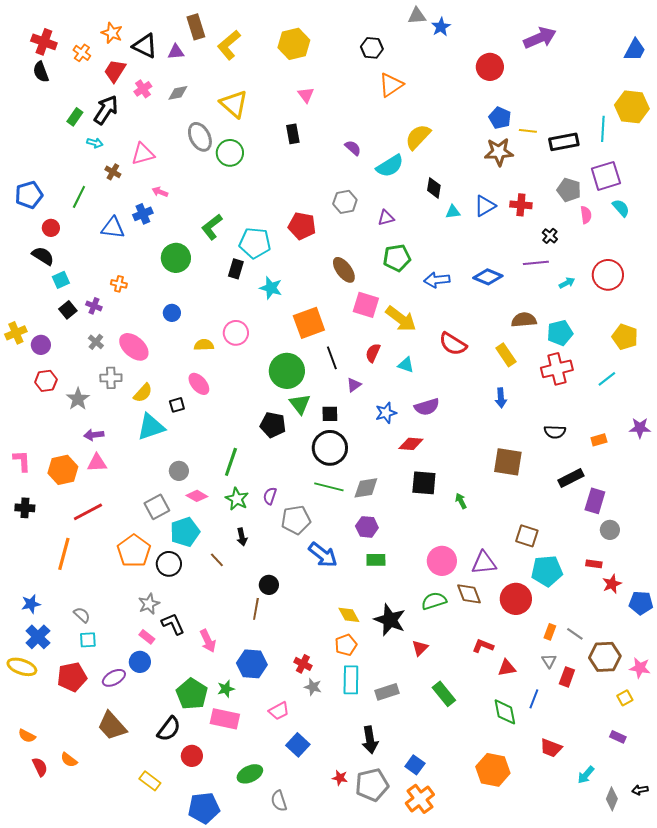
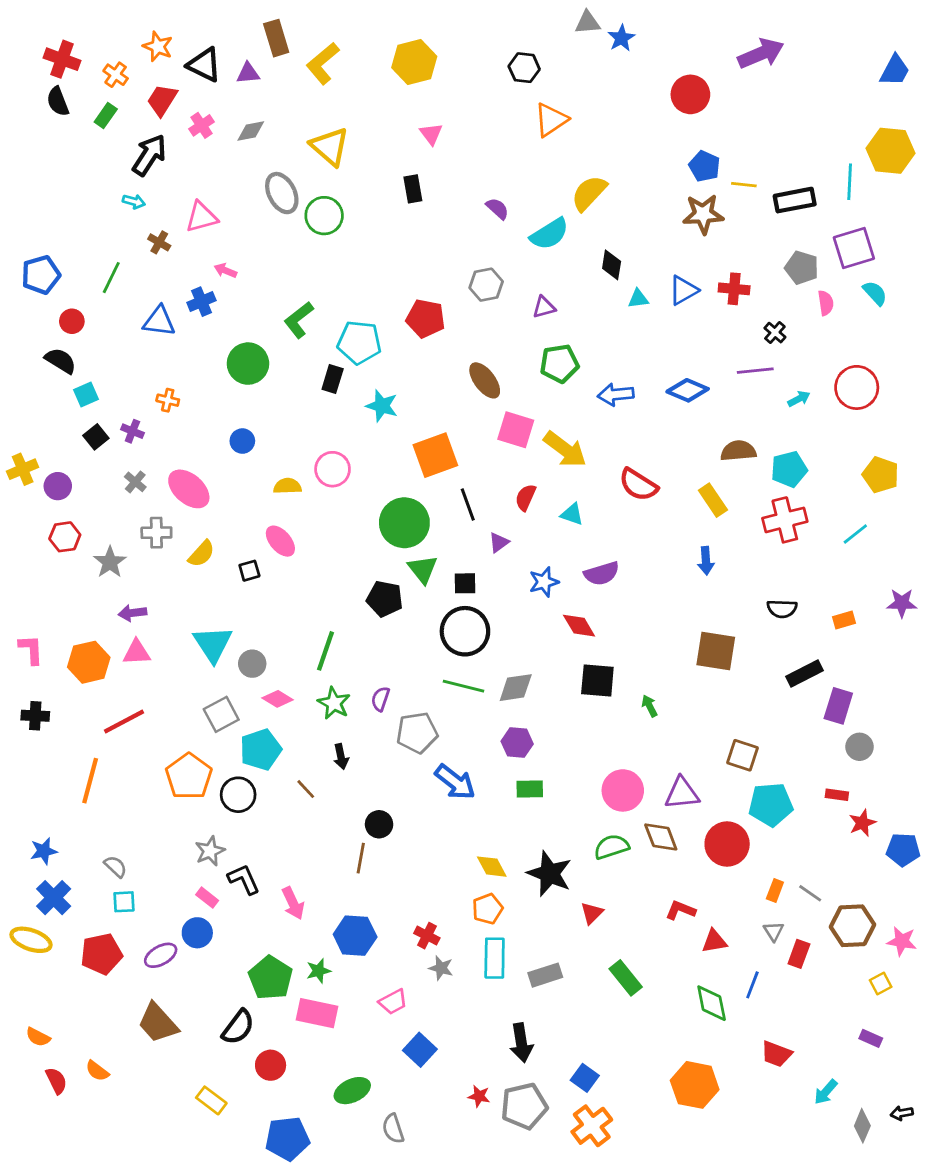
green rectangle: (75, 117) -> (106, 116), moved
cyan triangle: (151, 427) -> (213, 644), moved, turned -44
red diamond: (411, 444) -> (579, 626), turned 55

